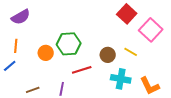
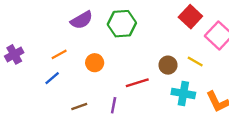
purple semicircle: (21, 17) -> (82, 20), moved
green hexagon: (69, 44) -> (122, 24), moved
orange line: (16, 46) -> (59, 54), turned 56

